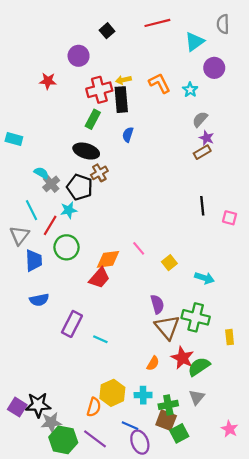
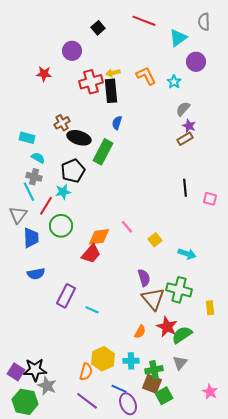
red line: (157, 23) -> (144, 21), turned 35
green rectangle: (93, 119) -> (103, 152), moved, size x1.4
cyan rectangle: (14, 139) -> (27, 138), moved
brown cross: (99, 173) -> (62, 123), moved
gray cross: (51, 184) -> (34, 177), moved, turned -35
black pentagon: (80, 187) -> (73, 171), turned 30
gray star: (51, 422) -> (47, 386), turned 30
green hexagon: (63, 440) -> (25, 402), moved

